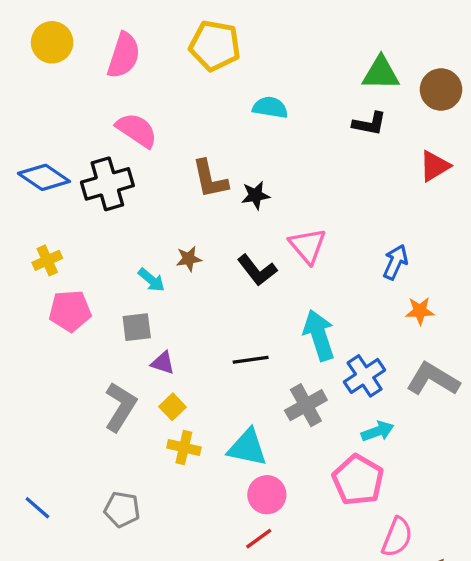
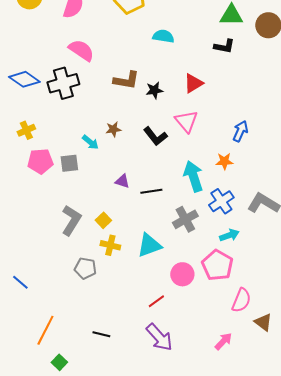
red triangle: (435, 166) -> (193, 83), moved
brown L-shape: (210, 179) -> (126, 80), turned -68
orange star: (420, 311) -> (224, 161), moved
gray square: (137, 327) -> (69, 163), moved
purple triangle: (163, 363) -> (122, 181), moved
cyan triangle: (247, 448) -> (149, 245), turned -32
pink circle: (267, 495) -> (182, 274), moved
gray pentagon: (122, 509) -> (85, 268), moved

